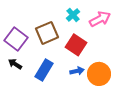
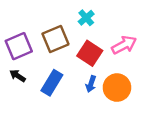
pink arrow: (100, 19) -> (124, 45), moved
purple square: (16, 39) -> (19, 46), turned 30
blue arrow: (77, 71) -> (91, 84), turned 120

